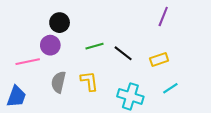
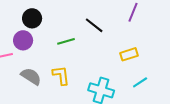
black line: (123, 53) -> (94, 25), moved
gray semicircle: (59, 82) -> (31, 76), turned 110

